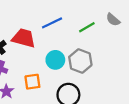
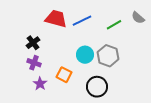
red trapezoid: (24, 38) -> (56, 19), moved
orange square: (32, 82) -> (64, 75), turned 35

